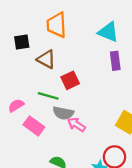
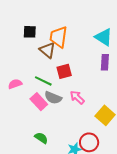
orange trapezoid: (57, 25) -> (59, 37), moved
pink arrow: (76, 125) -> (77, 97), moved
pink rectangle: (34, 126) -> (39, 102), moved

